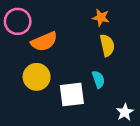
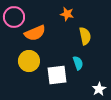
orange star: (101, 18) -> (67, 14), moved

